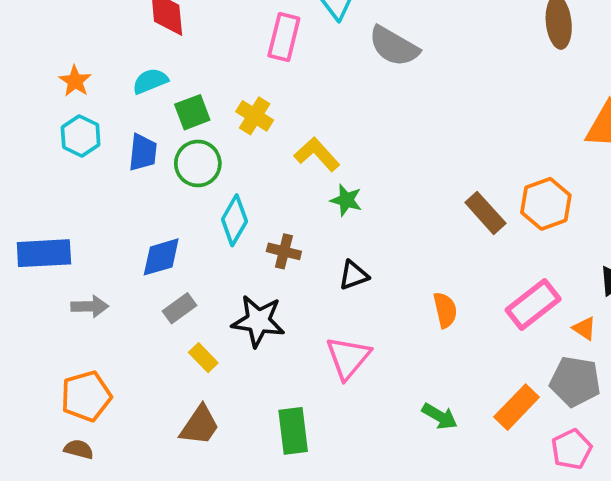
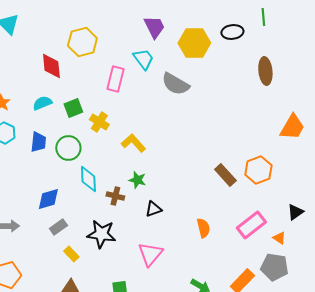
green square: (192, 112) -> (73, 108), moved
green star: (346, 200) -> (137, 180), moved
cyan diamond: (234, 220) -> (88, 179), turned -32

